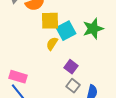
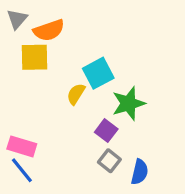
yellow square: (50, 21) -> (35, 57), moved
green star: (93, 29) -> (128, 103), moved

